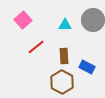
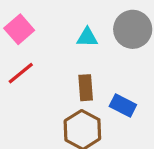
red line: (36, 47) -> (21, 73), moved

